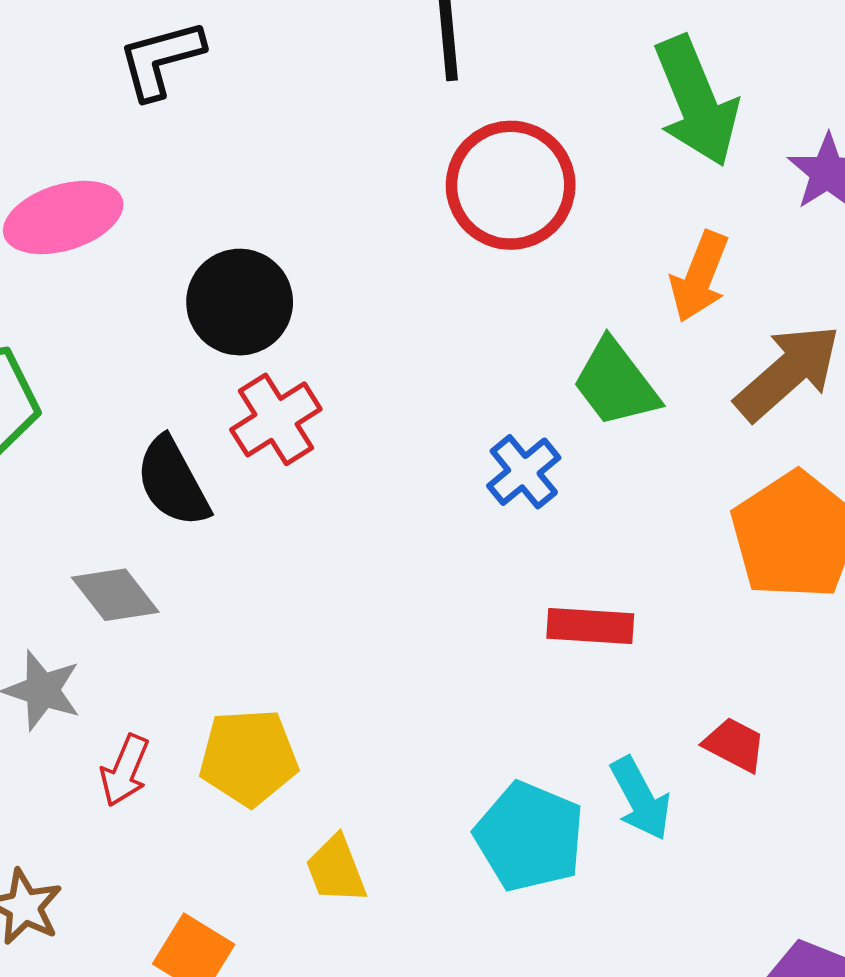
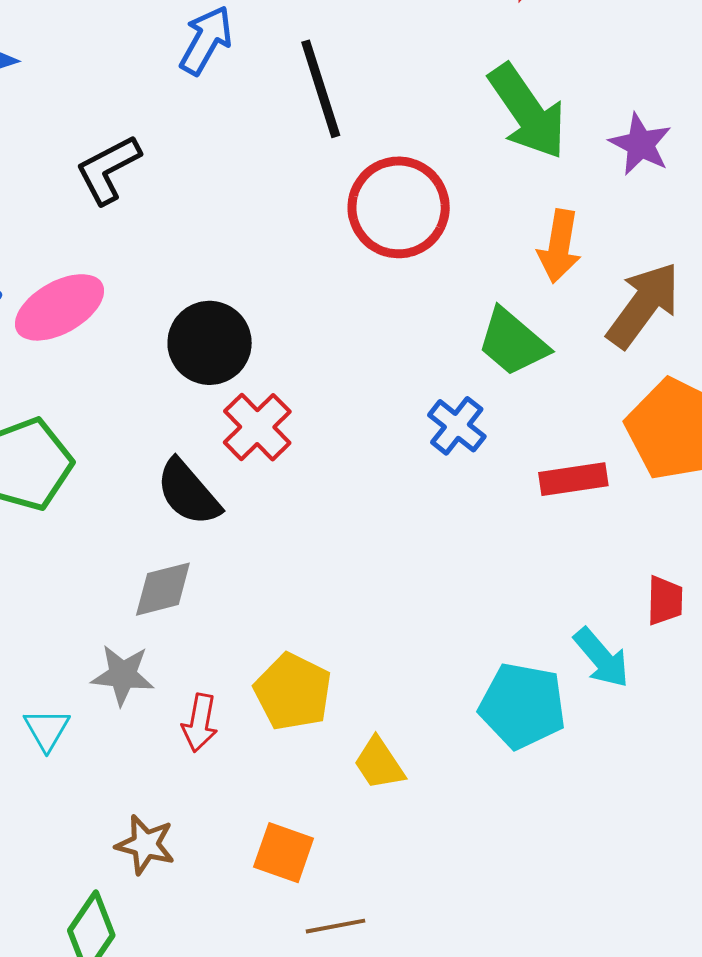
gray diamond: (115, 595) -> (163, 589), turned -54
red rectangle: (590, 626) -> (573, 479), moved
red trapezoid: (735, 745) -> (665, 601), turned 76
yellow pentagon: (249, 757) -> (293, 692), turned -30

